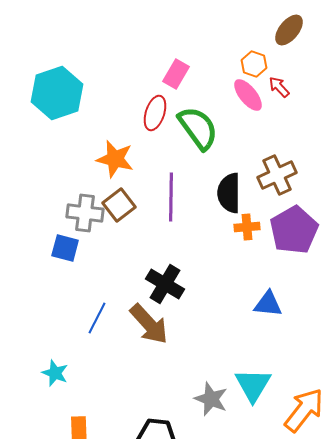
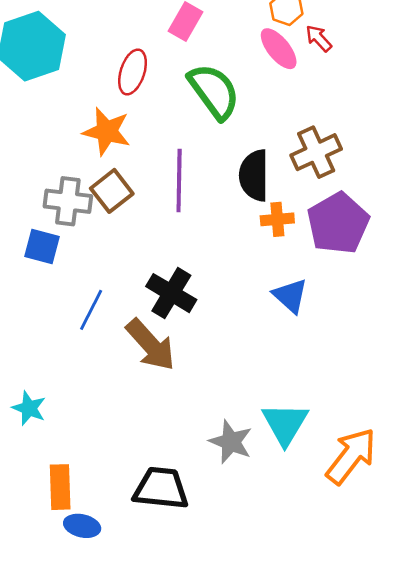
red ellipse: (155, 113) -> (133, 72), moved
blue triangle: (268, 304) -> (290, 296), moved, turned 36
blue line: (97, 318) -> (91, 310), moved

